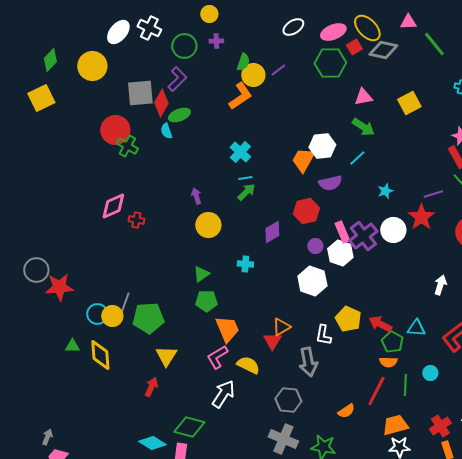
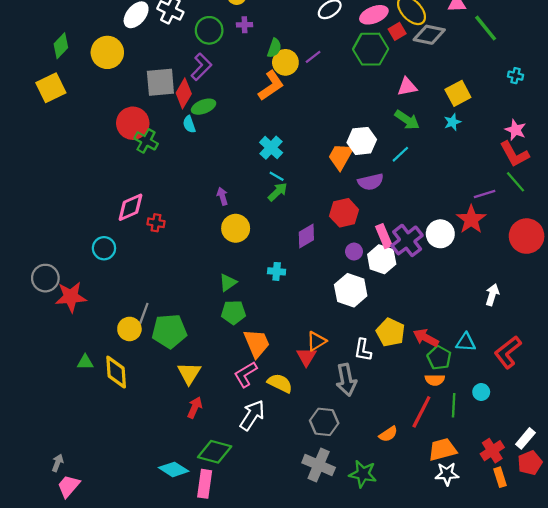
cyan line: (245, 178) -> (277, 176), turned 40
cyan star: (385, 191) -> (452, 122), moved
cyan circle: (97, 314) -> (104, 248), moved
red arrow: (151, 387) -> (195, 407), moved

